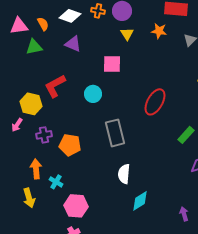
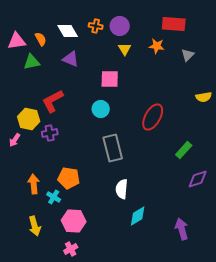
white diamond: (70, 16) -> (68, 31), turned 40
cyan circle: (93, 94) -> (101, 109), moved
purple cross: (44, 135) -> (50, 133), moved
orange pentagon: (70, 145) -> (69, 178), moved
yellow arrow: (29, 198) -> (35, 226), moved
purple arrow: (184, 214) -> (182, 229), size x1.5

